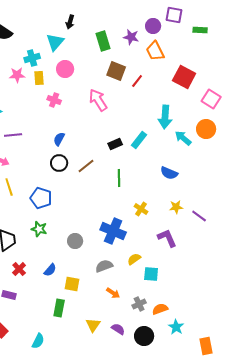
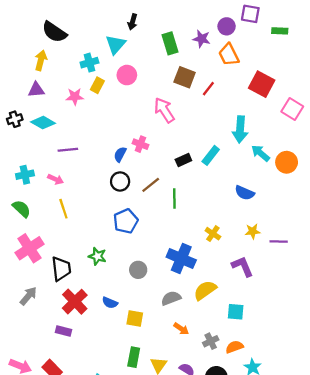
pink star: (17, 75) -> (75, 97), moved
yellow rectangle: (39, 78) -> (97, 85), turned 32
pink cross: (54, 100) -> (140, 144), moved
orange circle: (206, 129) -> (287, 162), moved
green line: (119, 178) -> (174, 198), moved
blue pentagon: (41, 198) -> (126, 221), moved, turned 30
purple line: (199, 216) -> (279, 242), turned -35
yellow semicircle: (134, 259) -> (205, 290), size x1.5
red cross: (19, 269) -> (75, 302), size x1.6
blue semicircle: (50, 270) -> (110, 303), turned 72
cyan square: (151, 274) -> (236, 312), moved
green rectangle: (59, 308) -> (134, 357), moved

